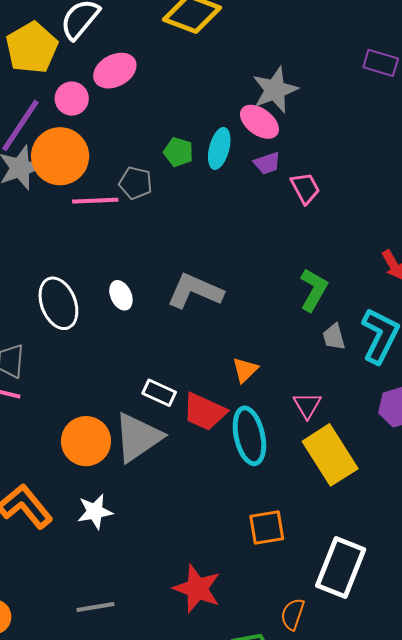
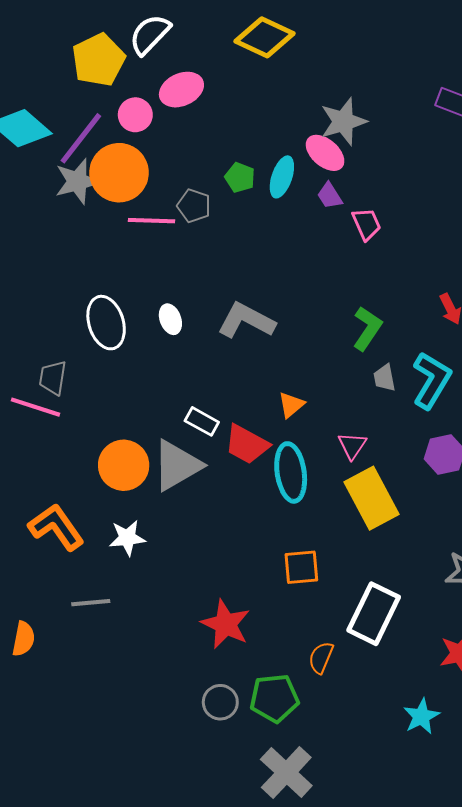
purple trapezoid: (267, 163) -> (330, 196), turned 72
gray line: (96, 607) -> (91, 603), moved

